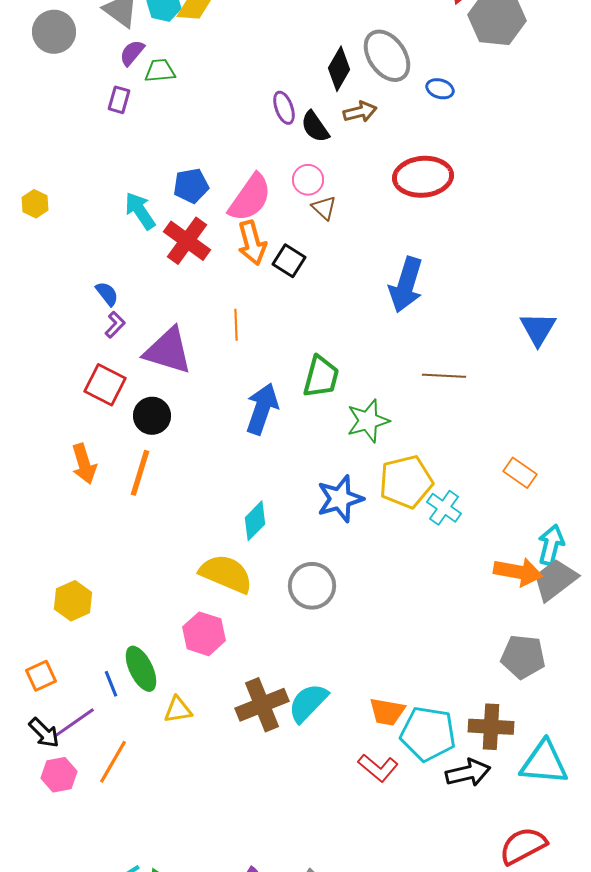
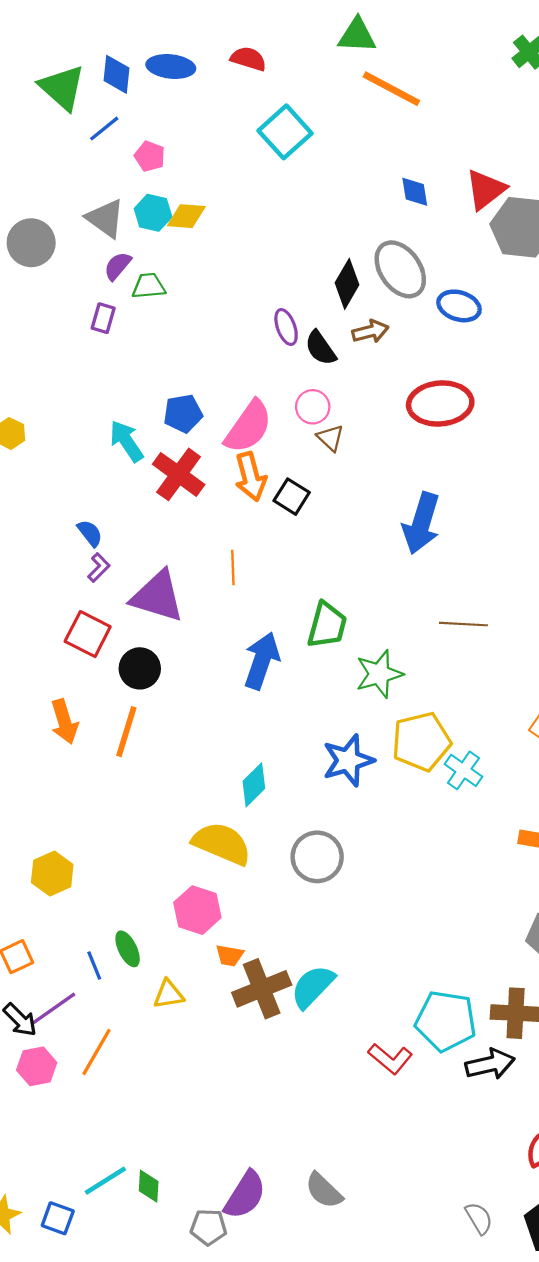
blue ellipse: (440, 89) -> (459, 306), size x1.4
green ellipse: (141, 669) -> (128, 949), size x0.7
orange trapezoid: (387, 712) -> (230, 956), moved, size x0.7

